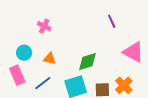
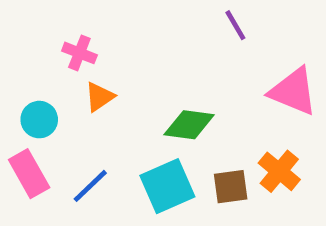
orange triangle: (50, 59) -> (99, 97), moved, turned -40
green diamond: (88, 62) -> (189, 125), turned 30

